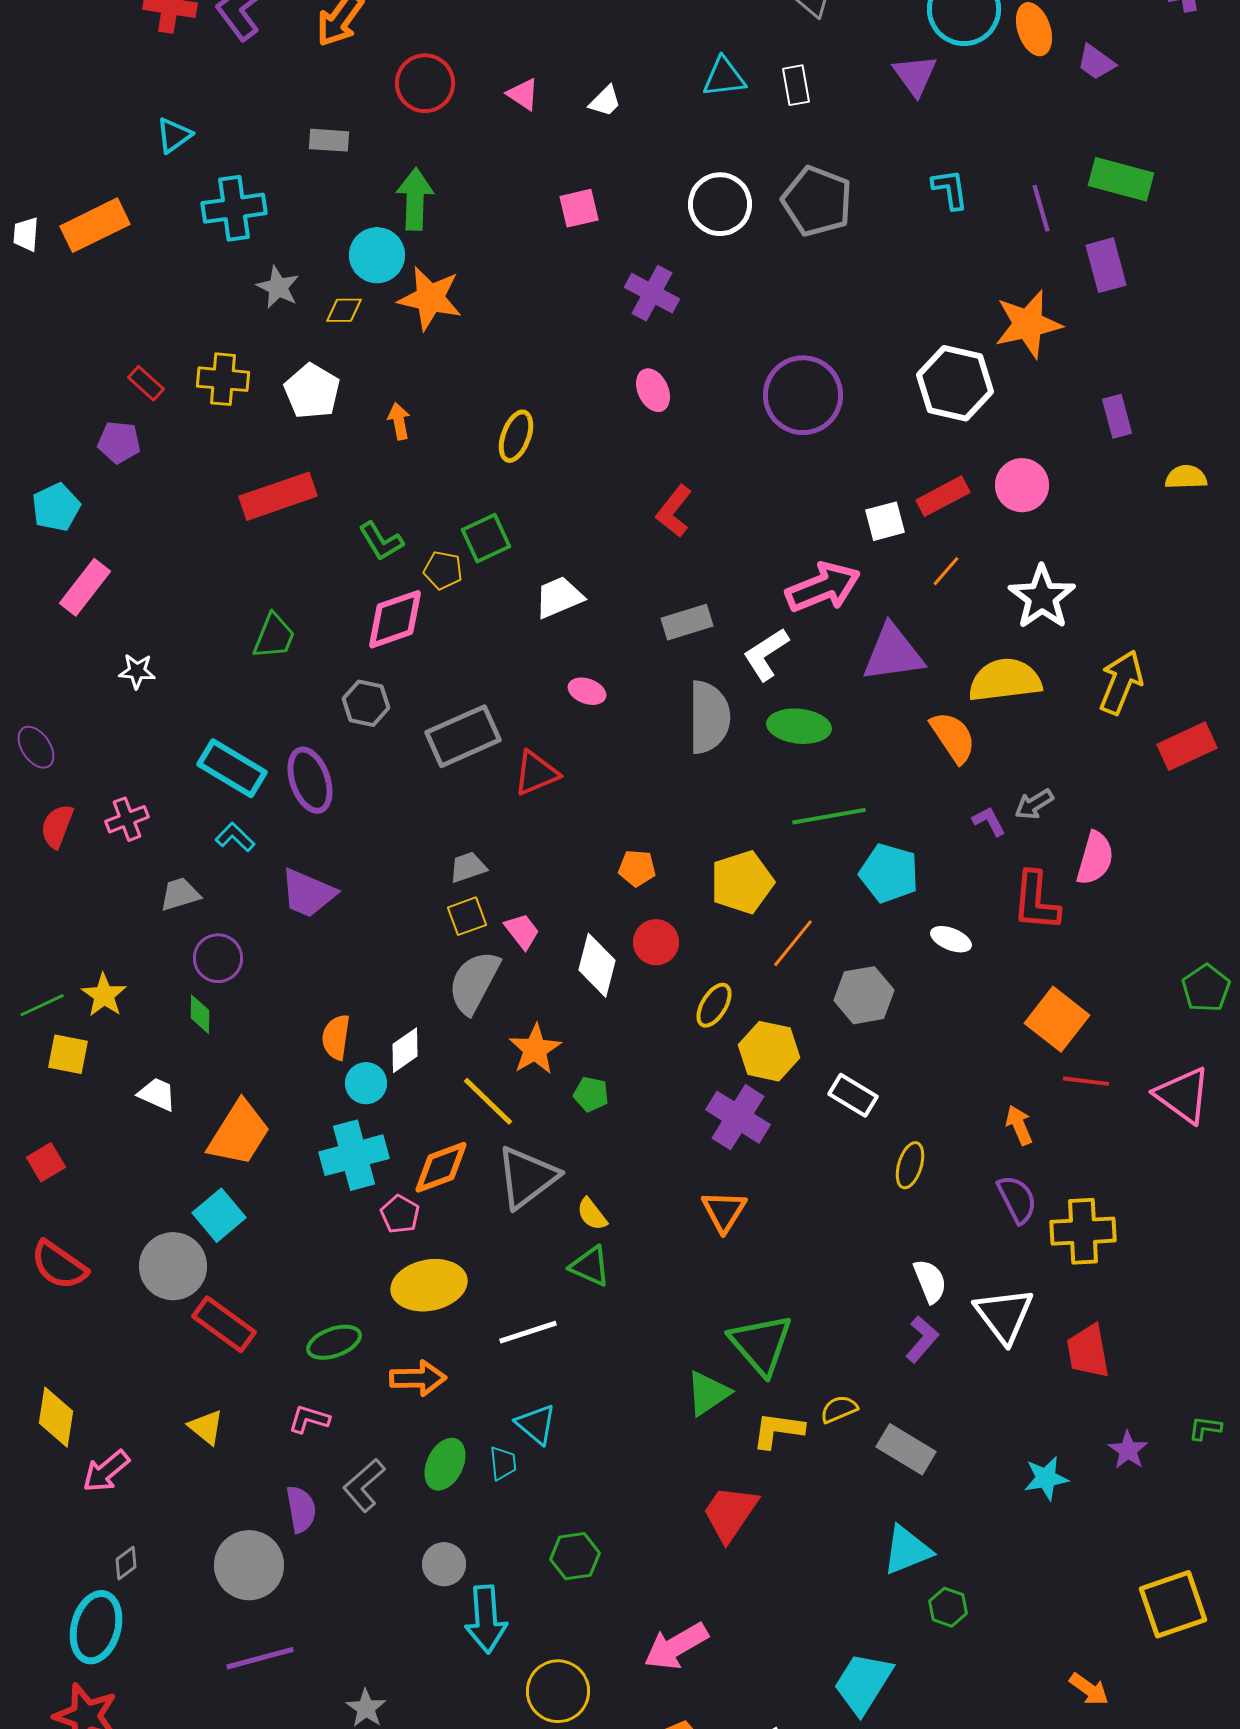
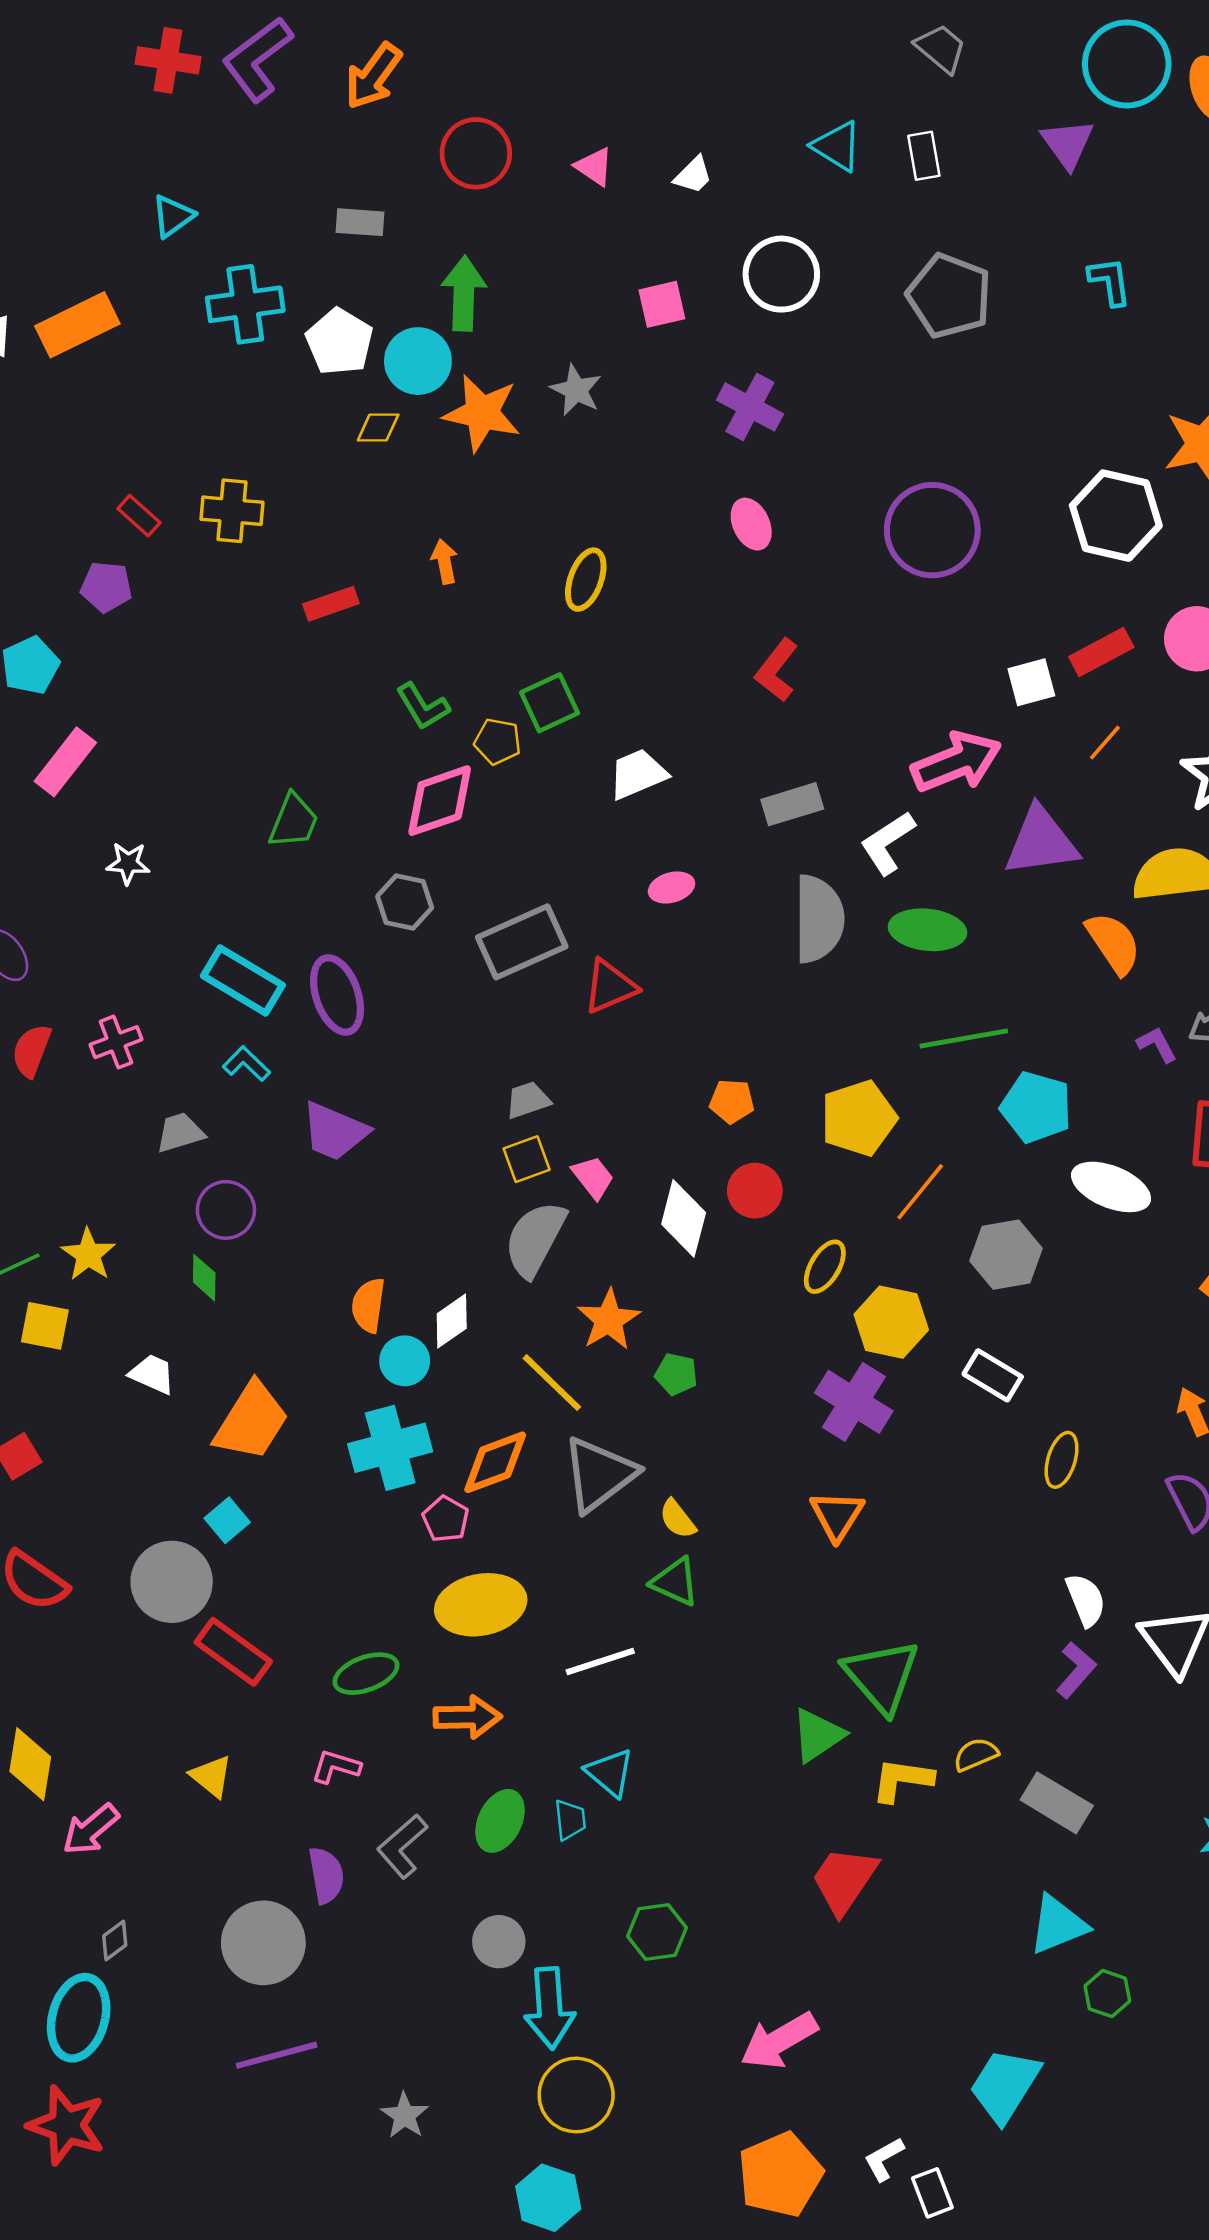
cyan triangle: (724, 77) -> (837, 146), turned 39
white circle: (720, 204) -> (781, 274), moved
gray star: (278, 287) -> (576, 390), moved
white pentagon: (312, 391) -> (339, 342), moved
red rectangle: (278, 496) -> (331, 604), moved, size x0.6
pink ellipse: (587, 691) -> (671, 888), turned -36
white ellipse: (951, 939) -> (1111, 1187), size x1.6
cyan square: (219, 1215) -> (227, 1520), size x0.7
yellow circle: (558, 1691) -> (576, 2095), moved

